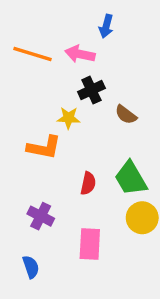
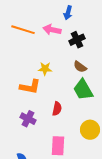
black cross: (91, 90) -> (77, 40), moved
green trapezoid: (131, 178) -> (83, 90), moved
purple cross: (41, 216) -> (28, 119), moved

